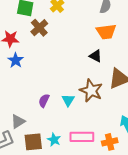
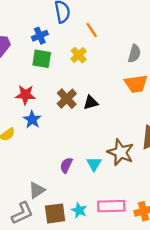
brown cross: (39, 28) -> (67, 99), moved
black triangle: (96, 56) -> (91, 103), moved, turned -40

